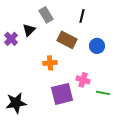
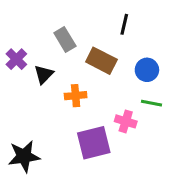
gray rectangle: (46, 15) -> (65, 39), moved
black triangle: (29, 30) -> (44, 74), moved
green line: (103, 93) -> (151, 103), moved

